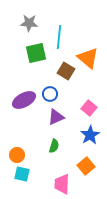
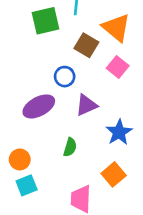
purple ellipse: (24, 100) -> (39, 106), moved
pink square: (89, 108) -> (118, 67), moved
purple triangle: (56, 117) -> (86, 105), moved
cyan square: (22, 174) -> (27, 185), turned -35

